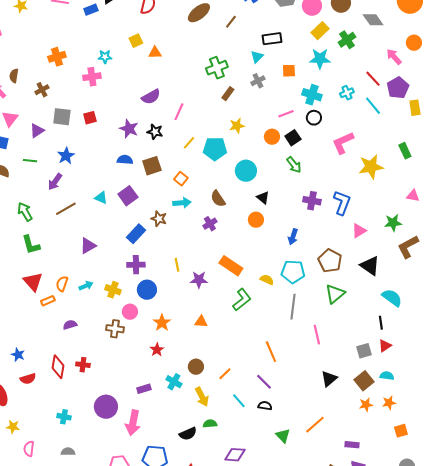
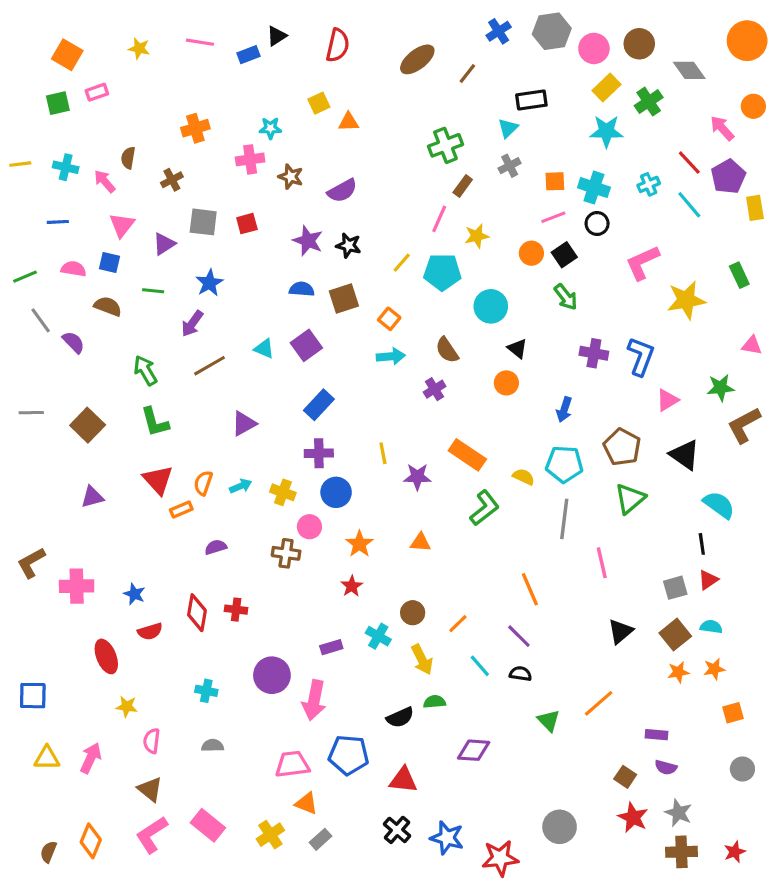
orange square: (289, 71) -> (555, 181), moved
pink line: (179, 112) -> (439, 219), moved
brown star: (159, 219) -> (291, 177), moved

